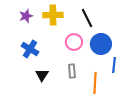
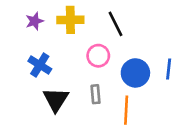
blue circle: (101, 44) -> (135, 73), moved
blue line: (114, 65) -> (169, 69), moved
black triangle: (42, 75) -> (56, 100), size x1.5

